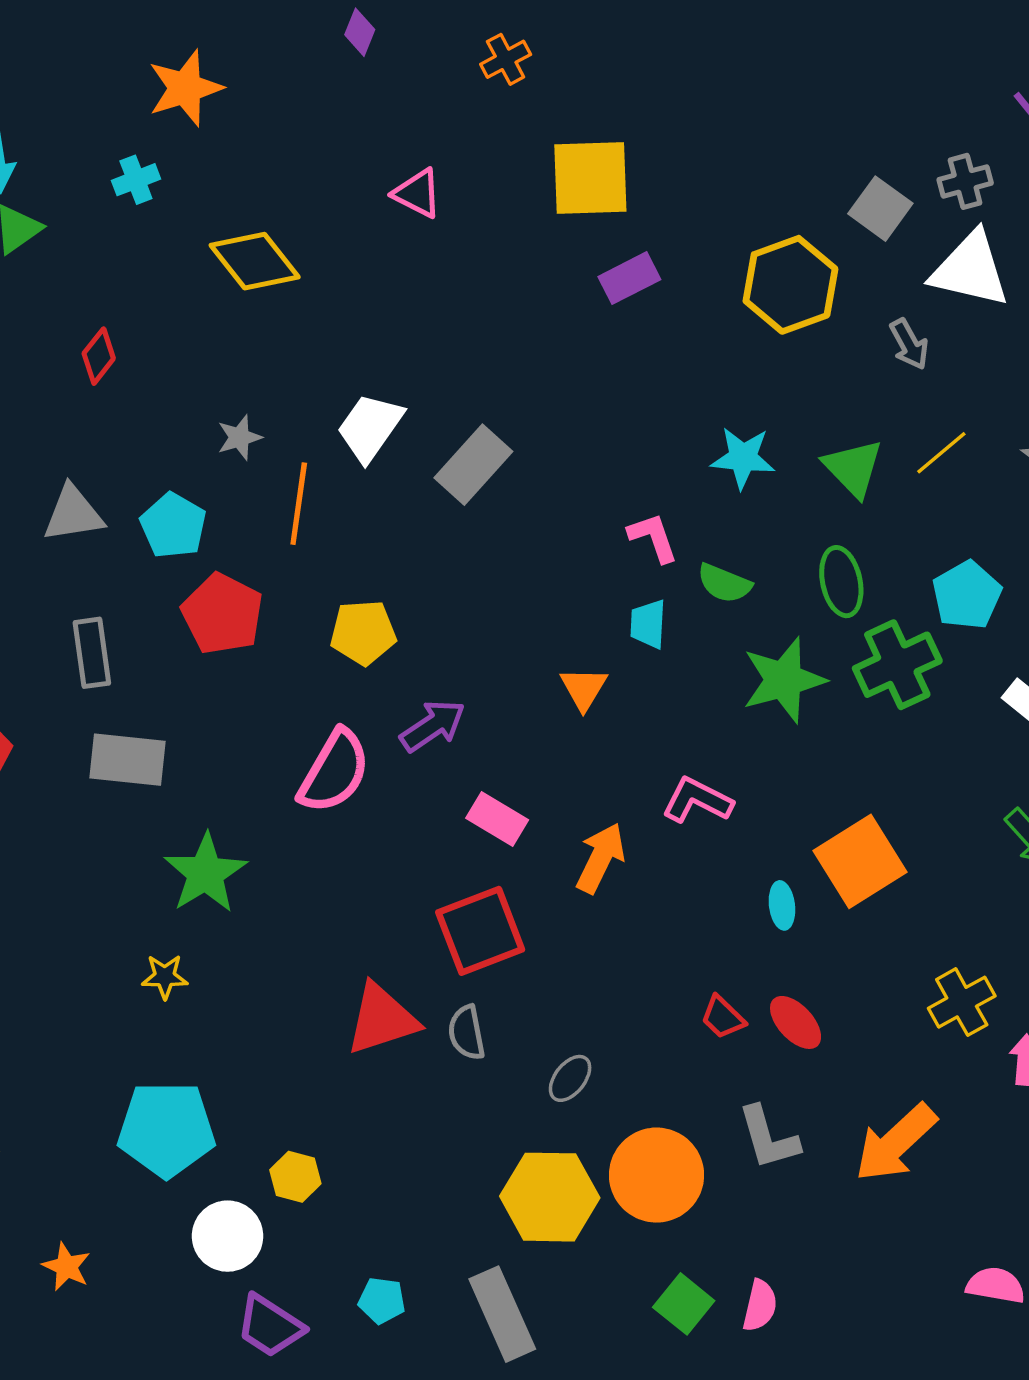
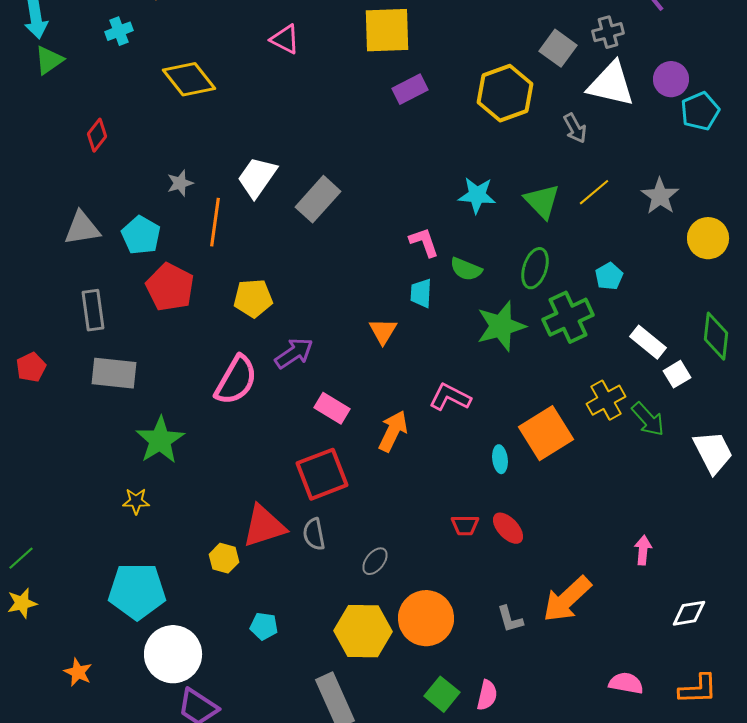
green ellipse: (841, 582) -> (535, 268), turned 30
cyan pentagon: (967, 595) -> (609, 276), size x0.7
yellow cross: (962, 1002) -> (606, 400), moved
red trapezoid: (723, 1017) -> (465, 525), turned -44
gray L-shape: (768, 1138) -> (510, 619), moved, size x0.7
yellow hexagon: (295, 1177) -> (224, 558), moved
white circle: (228, 1236) -> (173, 654), size x1.4
cyan pentagon: (382, 1301) -> (264, 626), moved

